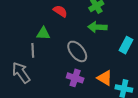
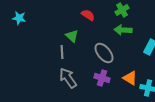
green triangle: (43, 33) -> (72, 36), turned 40
gray arrow: (21, 73) -> (68, 78), moved

